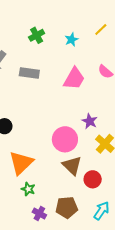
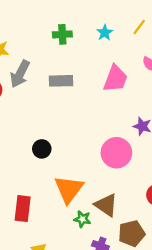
yellow line: (101, 30) -> (139, 27), moved
green cross: (37, 35) -> (62, 34), turned 35
brown triangle: (72, 166) -> (106, 205), moved

